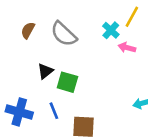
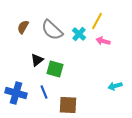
yellow line: (132, 17) -> (97, 21), moved
cyan cross: (111, 30) -> (79, 34), moved

